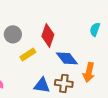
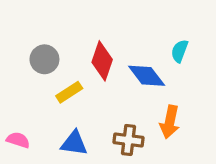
blue diamond: (67, 58) -> (147, 76), moved
blue triangle: (42, 85) -> (74, 143), moved

